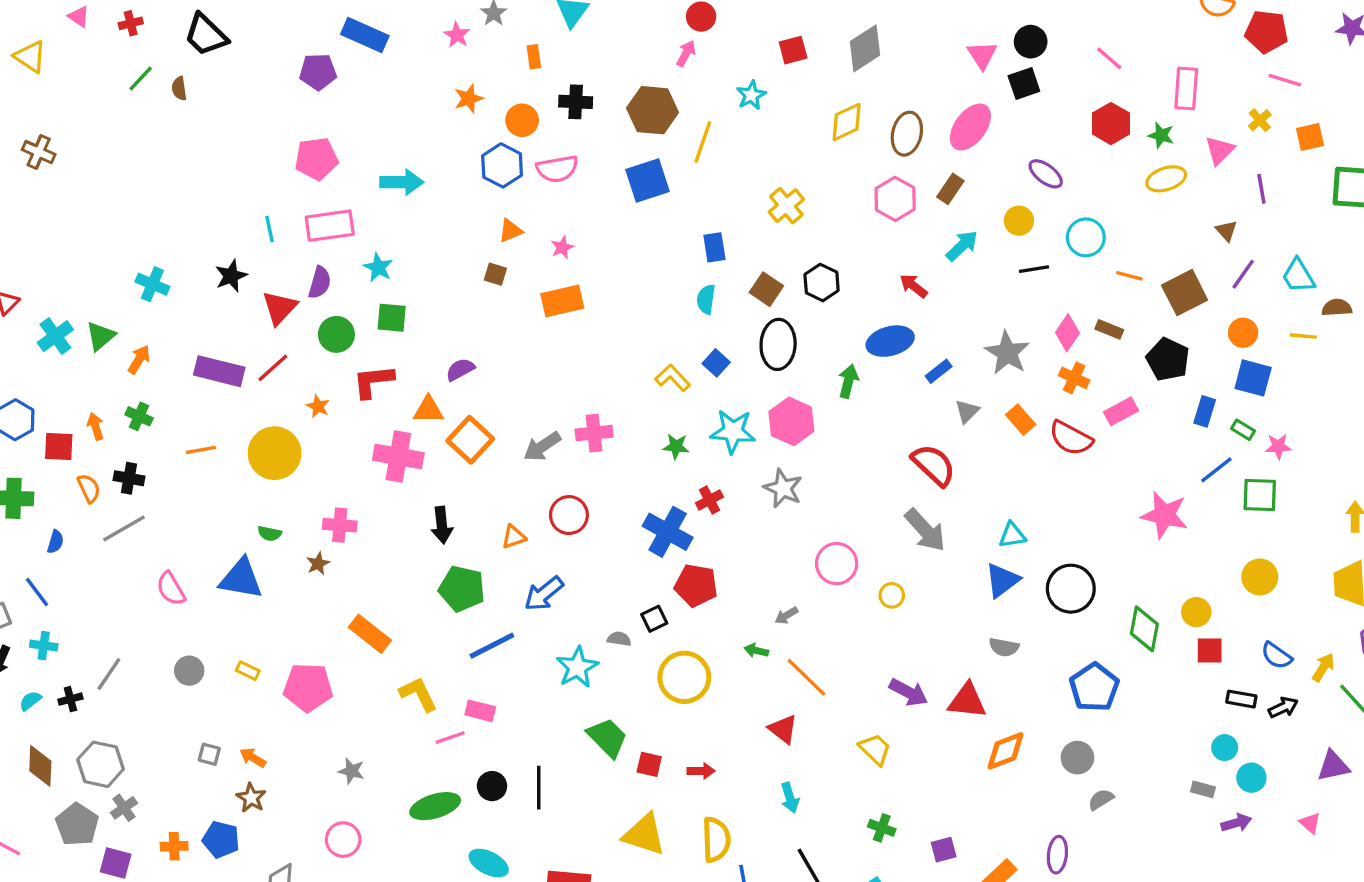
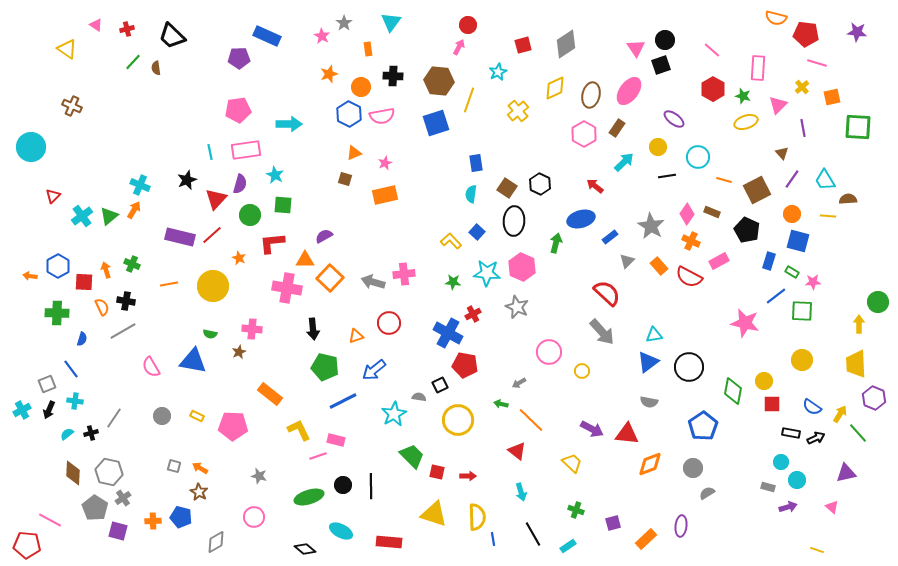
yellow cross: (786, 206) -> (518, 111), moved
orange arrow: (139, 359) -> (134, 210), moved
gray arrow: (542, 446) -> (373, 282), turned 50

